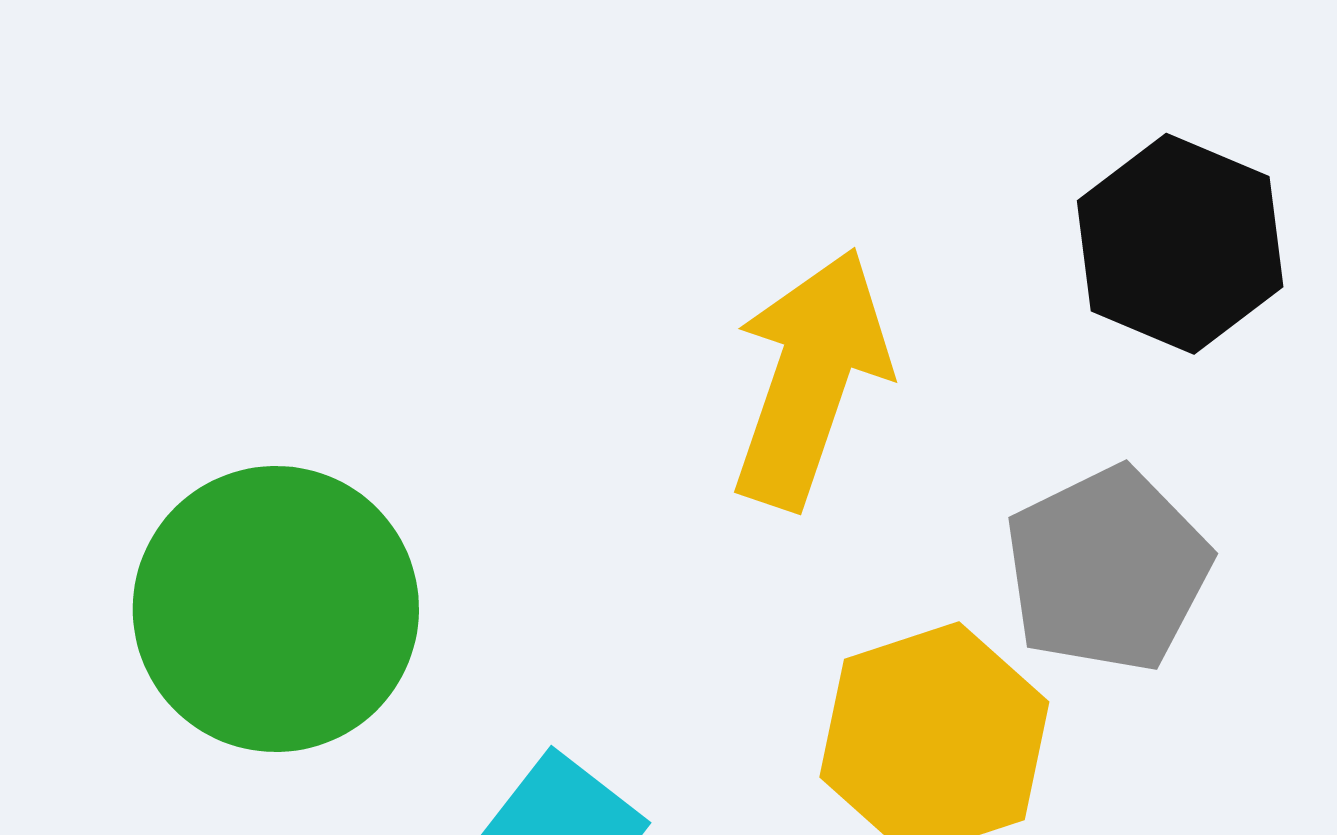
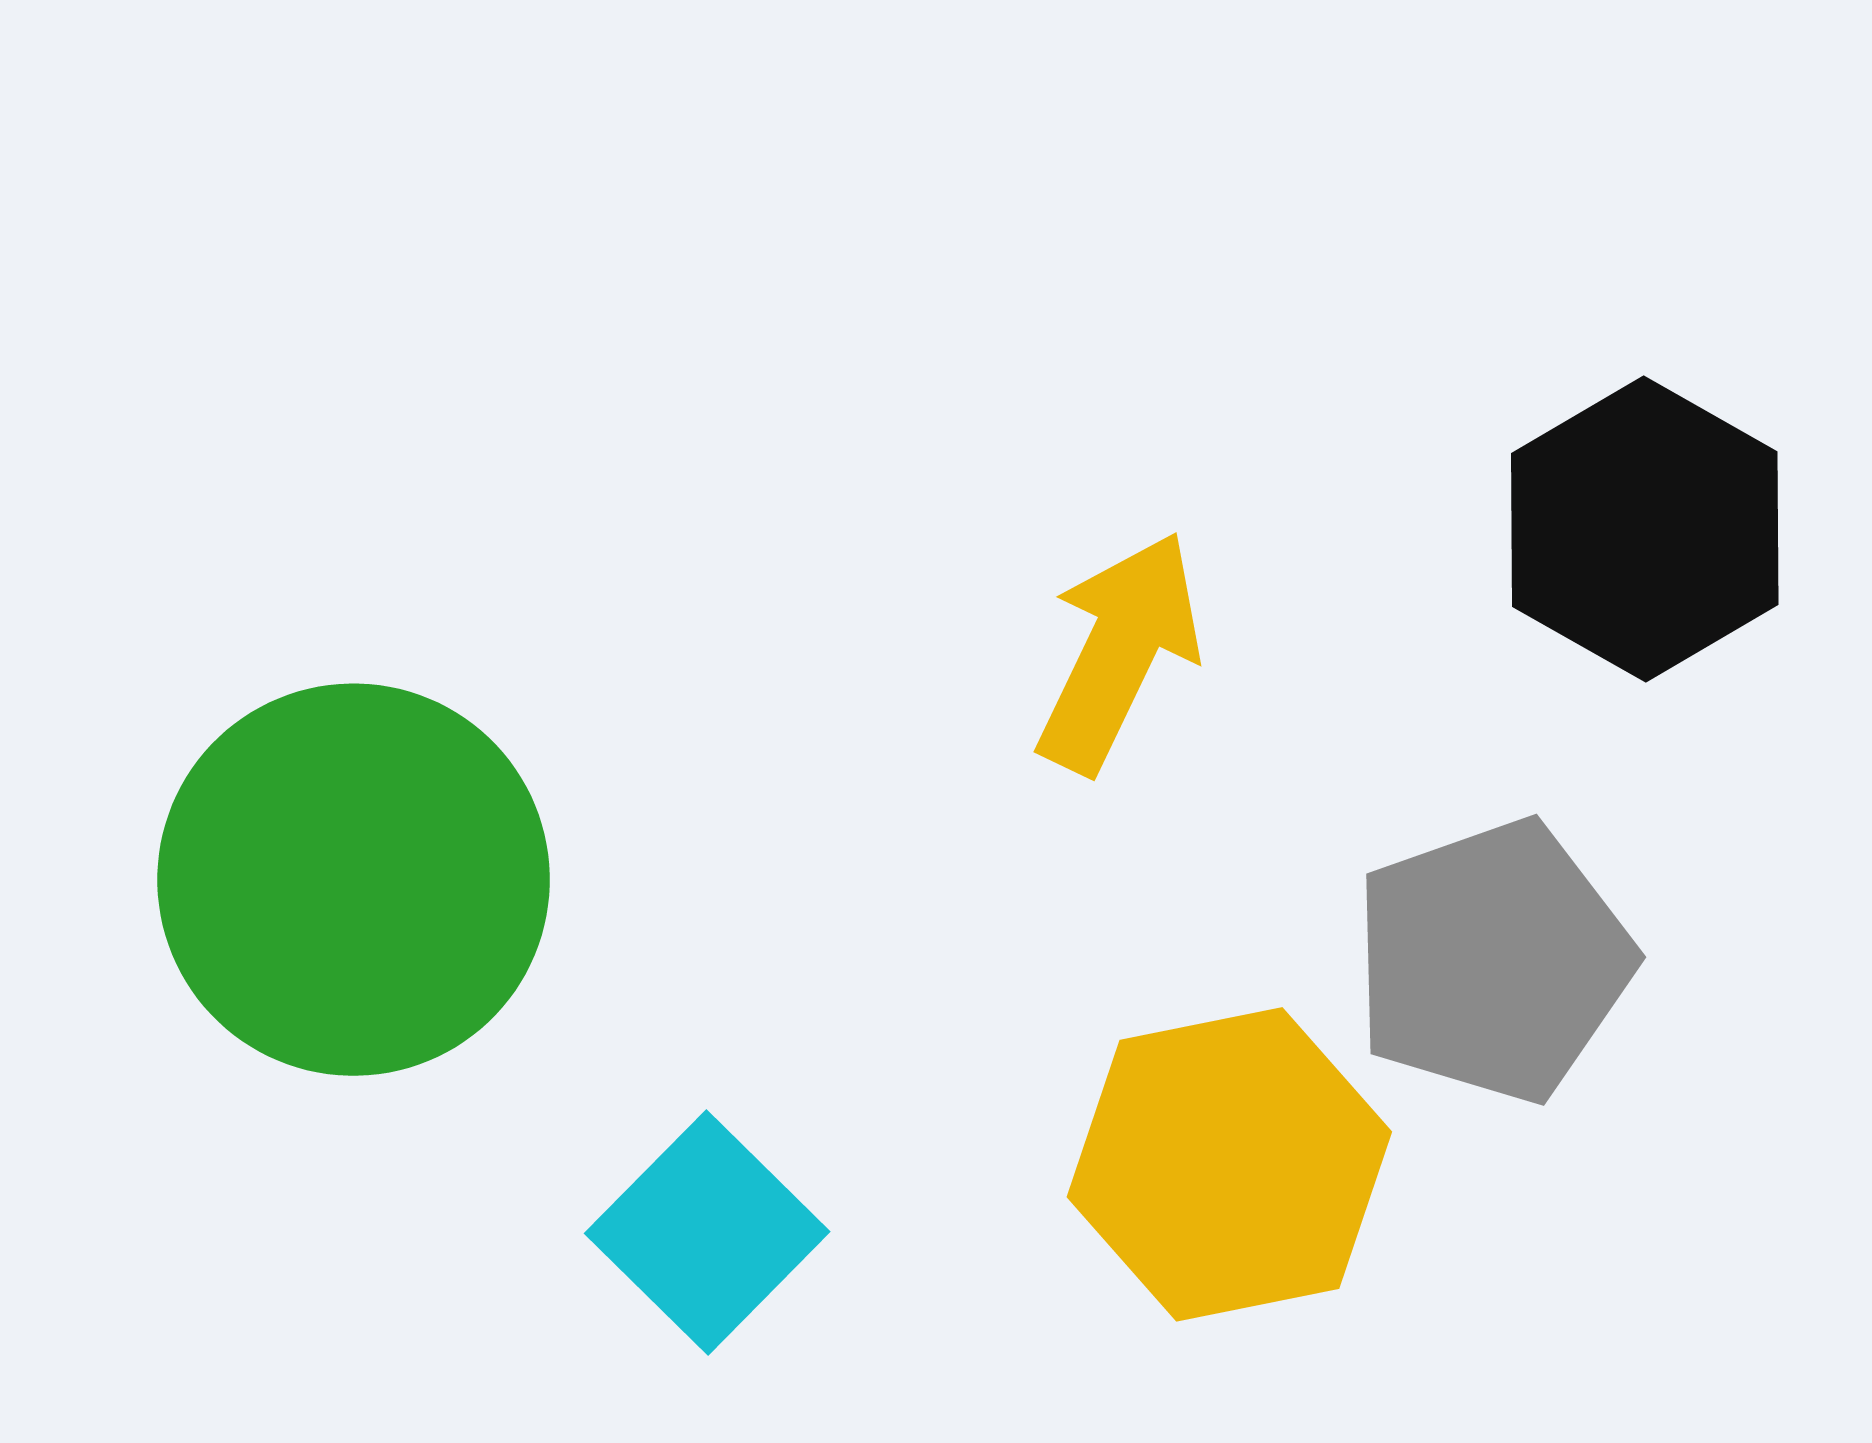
yellow arrow: (810, 378) -> (1119, 652), size x0.7

